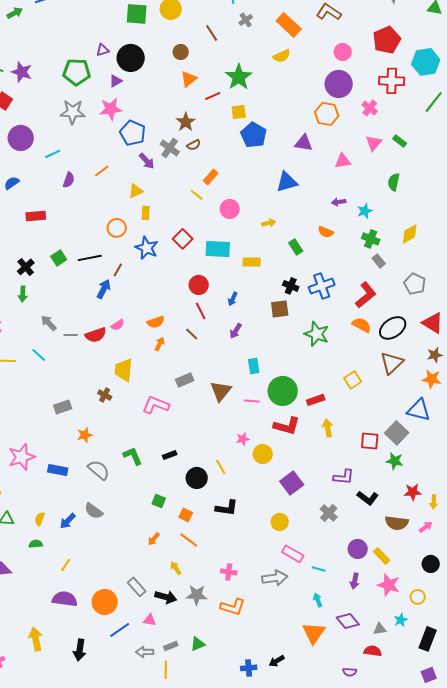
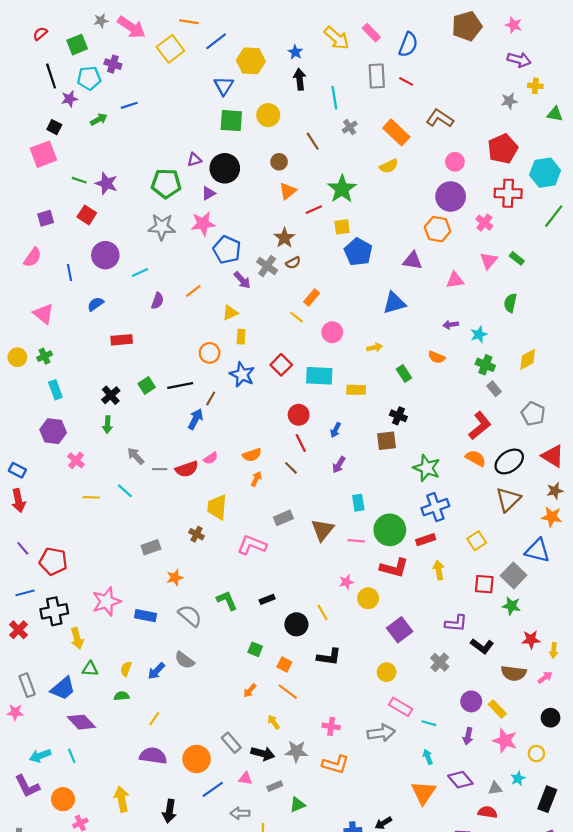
blue cross: (322, 286) -> (435, 507), moved
yellow square: (353, 380) -> (477, 541), moved
gray rectangle: (171, 646) -> (275, 786), moved

